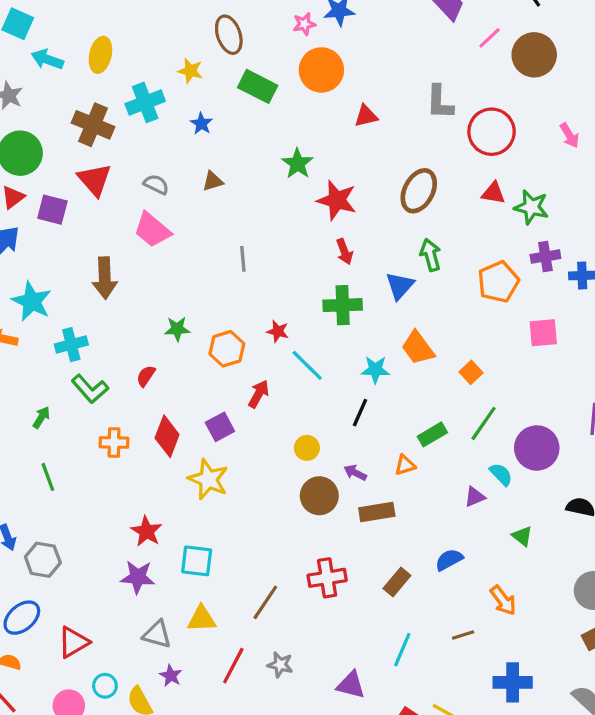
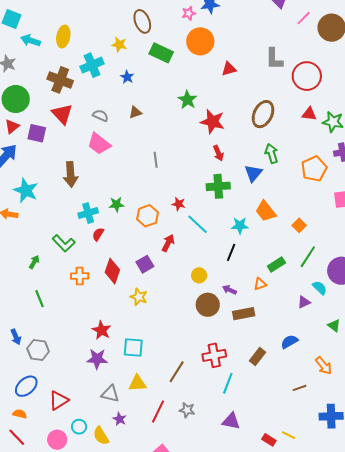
cyan cross: (71, 345) -> (88, 213), moved
yellow star: (208, 479) -> (139, 297), size x0.7
cyan line: (402, 650) -> (228, 383), moved

